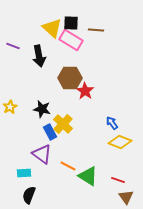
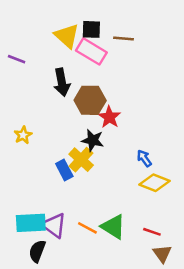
black arrow: (39, 56) -> (62, 82), moved
yellow star: (10, 107) -> (23, 135), moved
black star: (42, 109) -> (93, 140), moved
purple triangle: (42, 154) -> (54, 225), moved
orange line: (68, 166) -> (87, 228), moved
cyan rectangle: (24, 173) -> (31, 223), size x1.6

